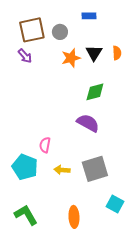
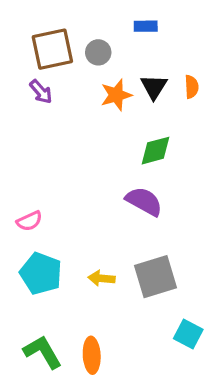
pink semicircle: (45, 145) -> (29, 221), moved, turned -126
orange ellipse: (74, 217) -> (92, 355), moved

